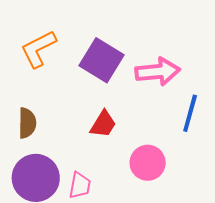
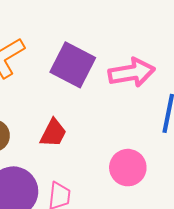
red trapezoid: (103, 124) -> (53, 133), moved

